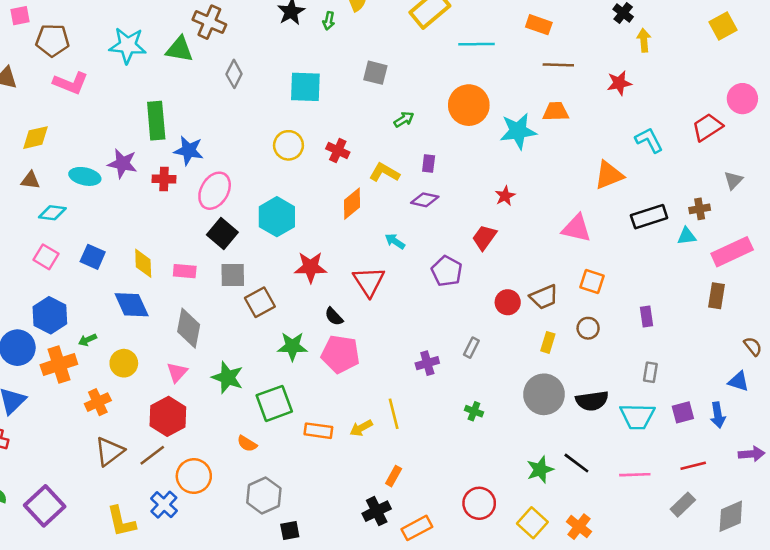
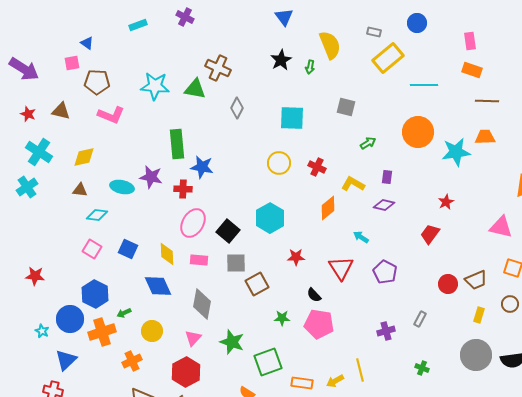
pink ellipse: (215, 191) -> (193, 223), moved
red star: (311, 267) -> (296, 257), size x0.7
purple pentagon: (447, 271) -> (385, 272), moved
green star: (292, 346) -> (282, 318), size x0.7

